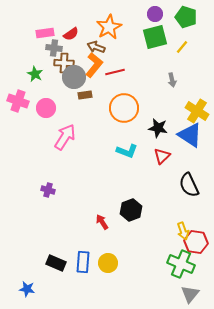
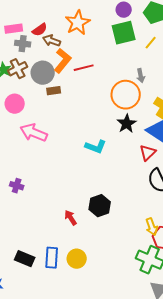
brown arrow: (96, 47) -> (52, 41), moved
brown cross: (64, 63) -> (18, 69), moved, turned -30
orange circle: (124, 108) -> (126, 95), moved
black star: (158, 128) -> (127, 124), turned 30
pink arrow: (65, 137) -> (34, 133), turned -100
red triangle: (162, 156) -> (148, 153), moved

